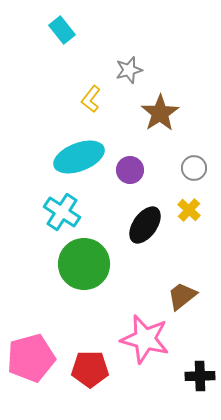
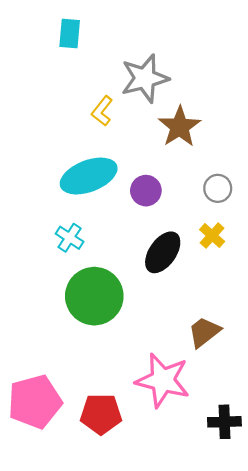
cyan rectangle: (62, 30) -> (70, 33), turned 44
gray star: (129, 70) -> (145, 78), size x1.6
cyan cross: (62, 212) -> (70, 238), size x0.7

